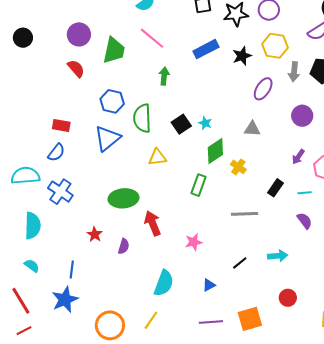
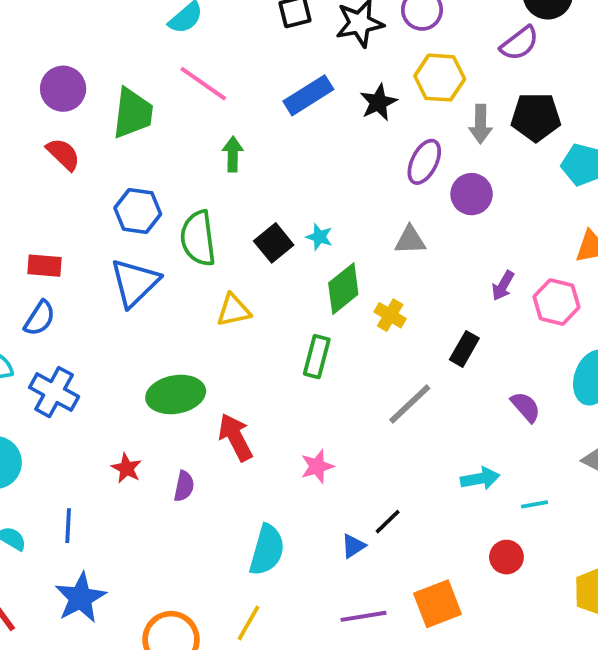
purple circle: (302, 116) -> (472, 194), moved
cyan line: (304, 193) -> (534, 504), moved
gray line: (245, 214) -> (410, 404), turned -36
black line: (240, 263) -> (388, 522), moved
blue line: (72, 270) -> (68, 526), moved

